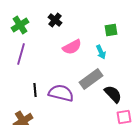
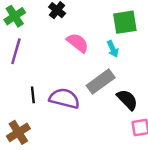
green square: (111, 30) -> (125, 22), size x1.5
pink semicircle: (72, 47) -> (78, 43), turned -114

